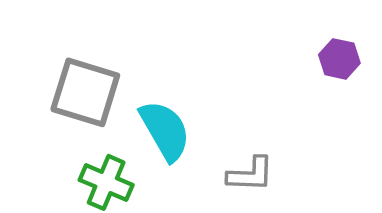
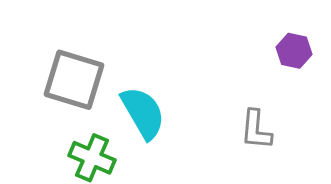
gray L-shape: (250, 174) -> (256, 130), moved, turned 93

